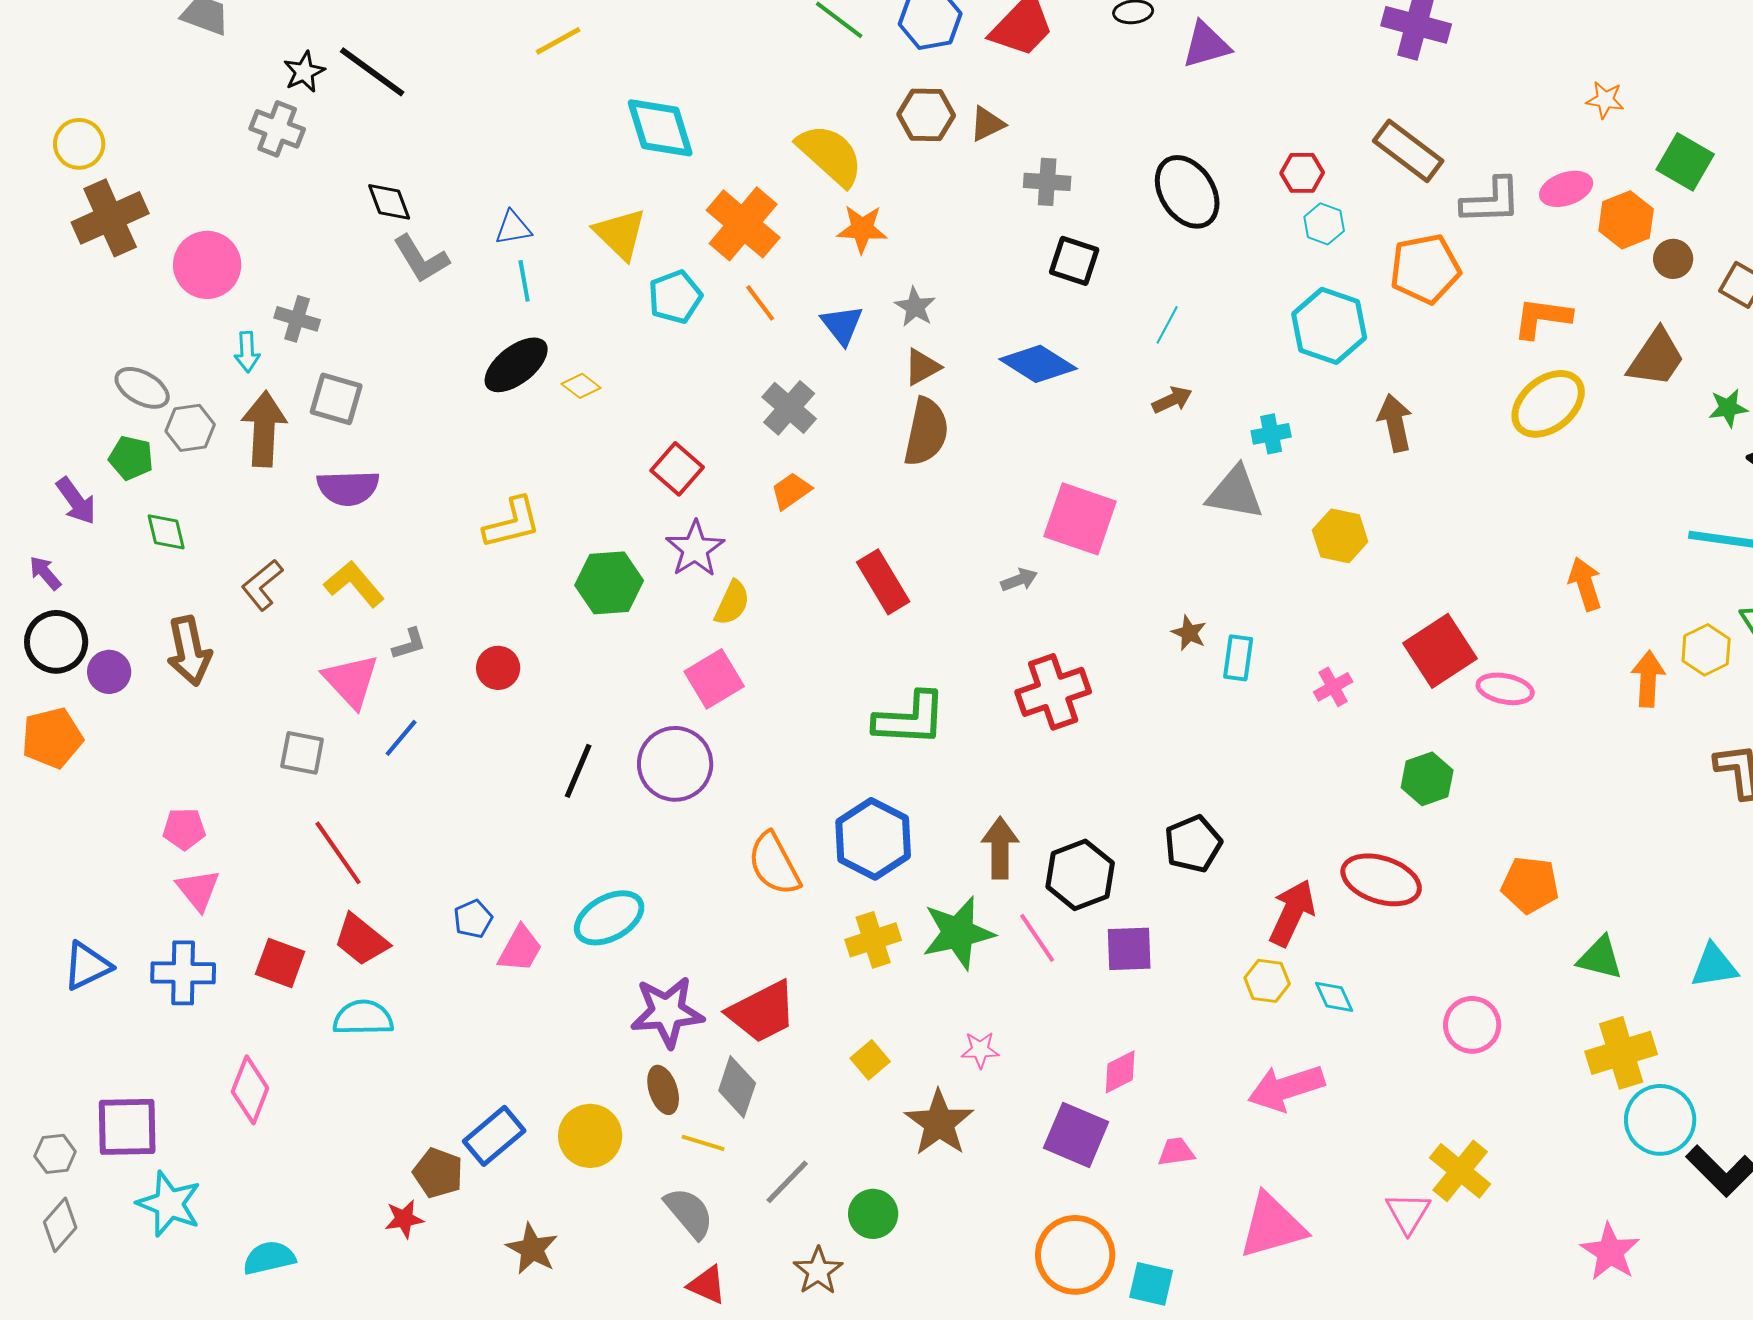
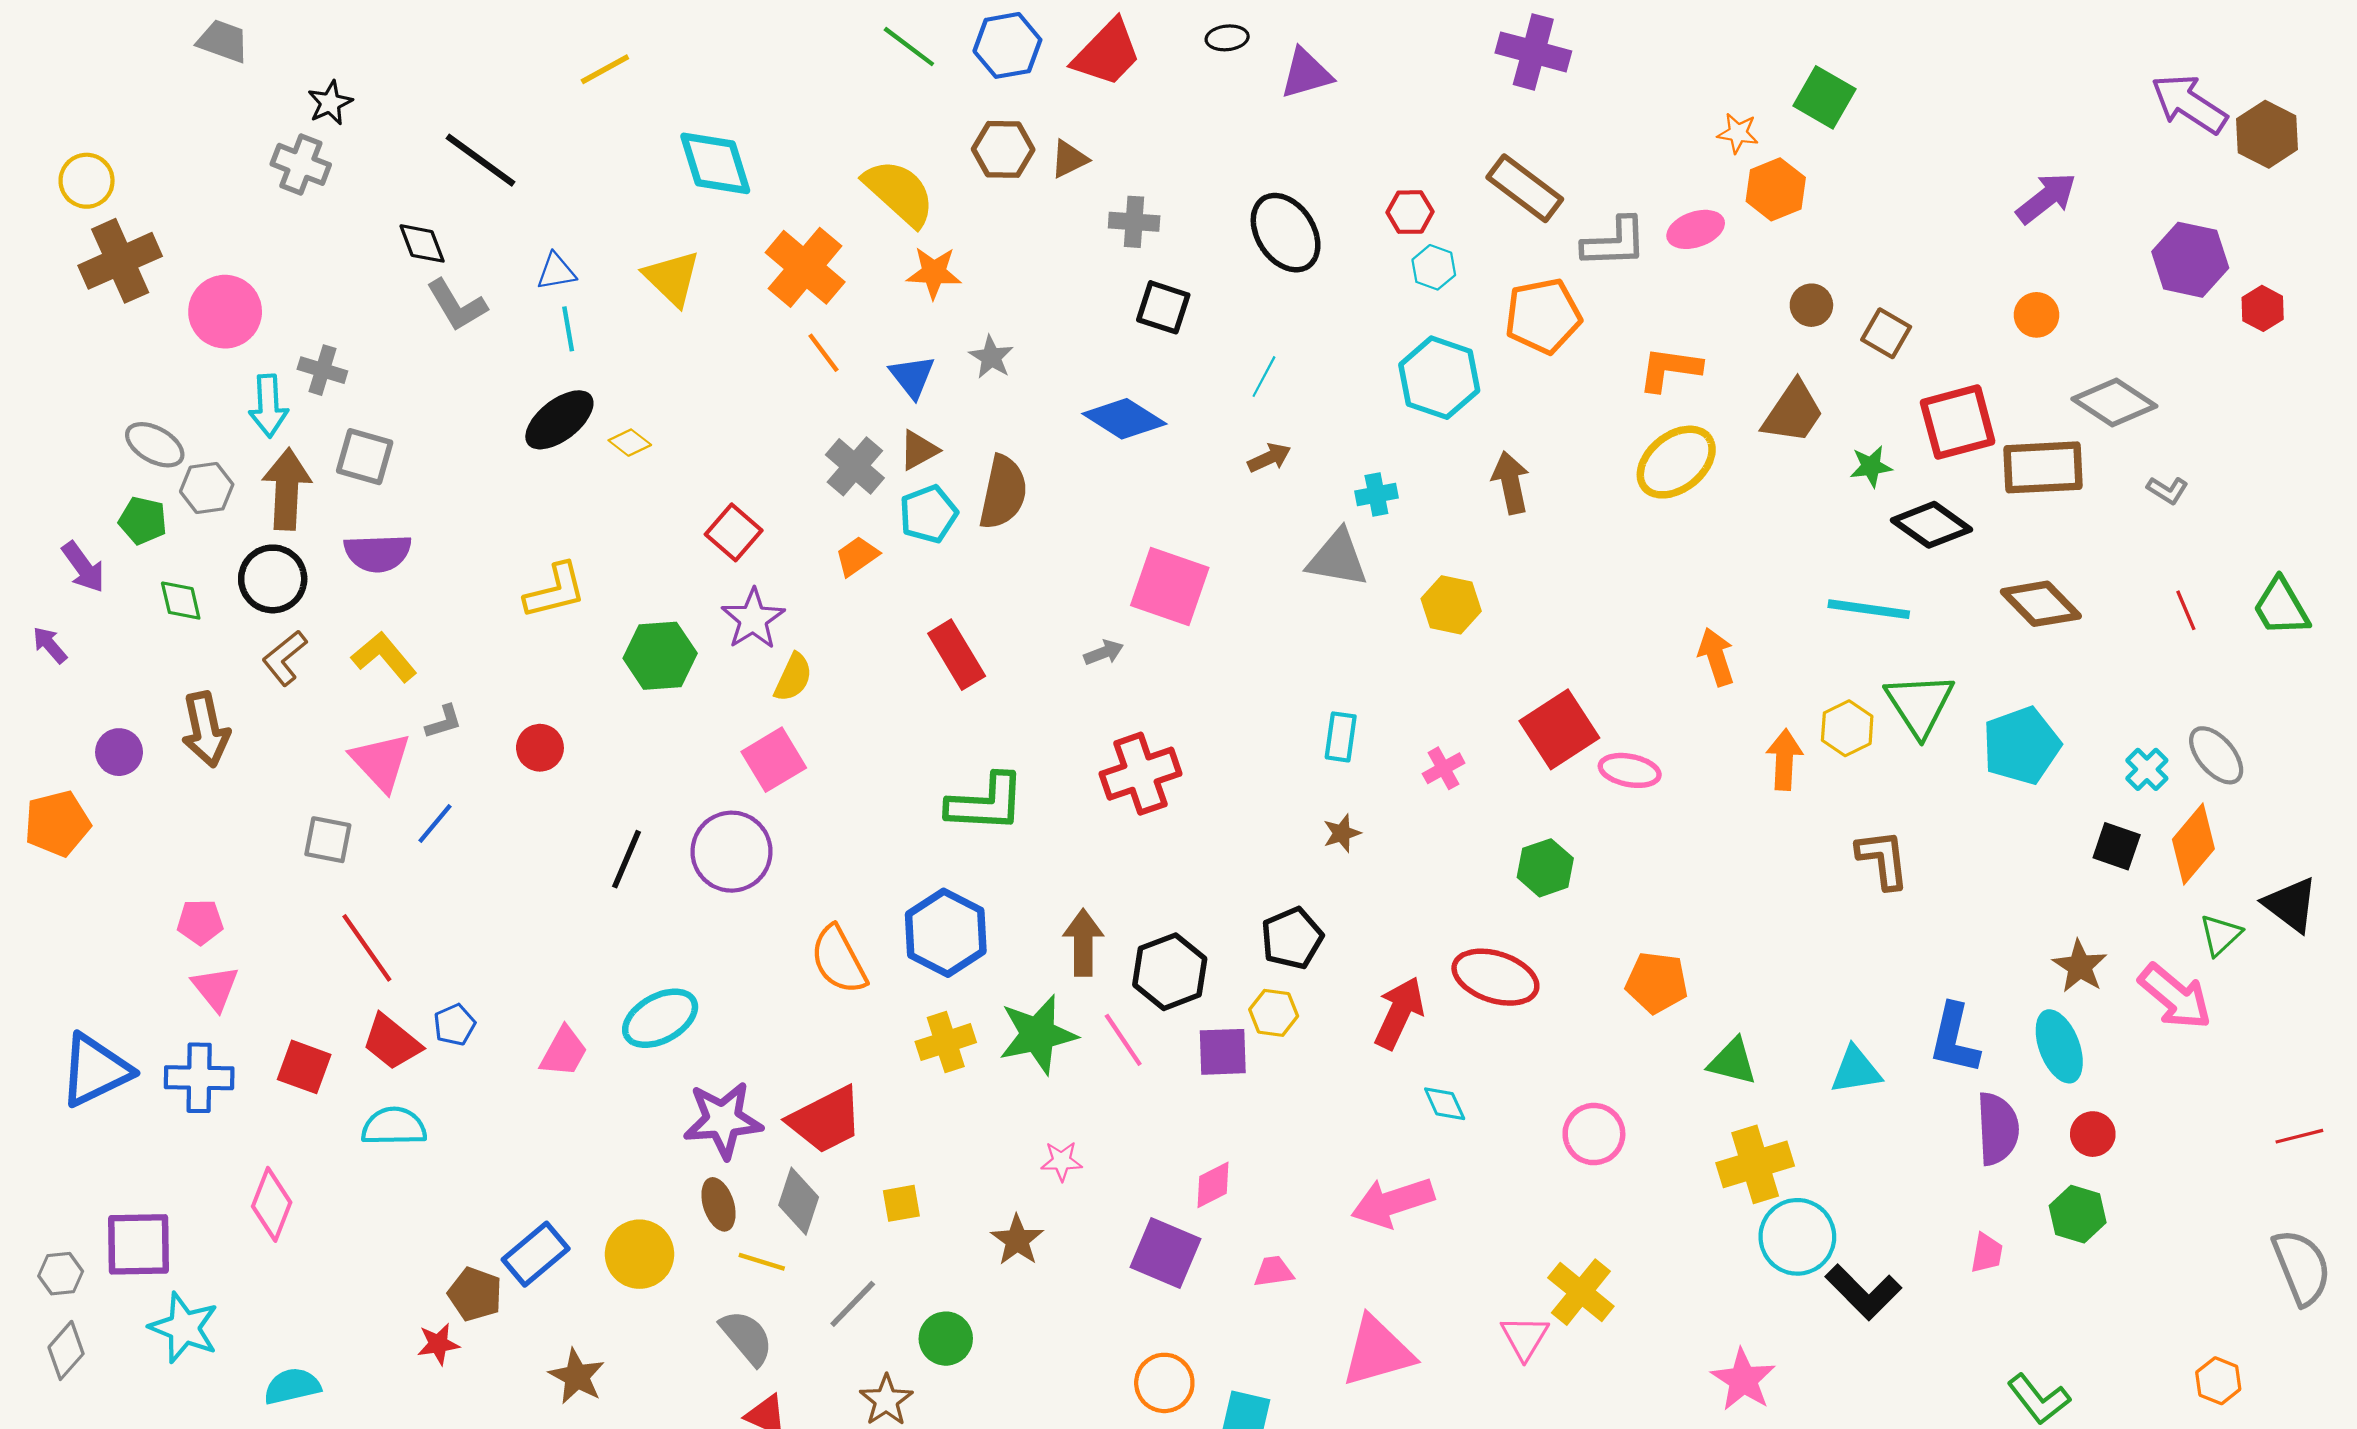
black line: (372, 72) -> (480, 160), moved
green square: (1685, 162) -> (1824, 97), moved
orange hexagon: (1626, 220) -> (1776, 189), moved
cyan pentagon: (675, 297) -> (928, 514), moved
cyan arrow: (247, 352) -> (268, 406), size x1.4
brown triangle: (922, 367) -> (919, 450), moved
brown star: (1189, 633) -> (1342, 833), moved, turned 30
black circle: (56, 642) -> (273, 579), moved
blue pentagon: (473, 919) -> (454, 1025), moved
blue triangle: (87, 966) -> (95, 1070), size x1.4
yellow hexagon: (1267, 981) -> (1274, 1013), moved
yellow square: (870, 1060) -> (901, 1203), moved, turned 30
brown star: (939, 1123) -> (1017, 1240), size x0.7
orange circle: (1075, 1255) -> (1164, 1383), size x0.7

